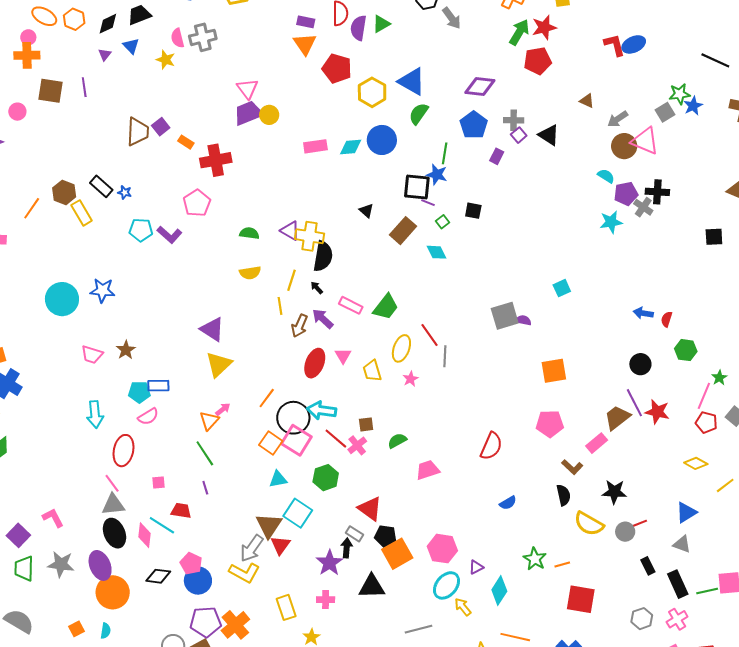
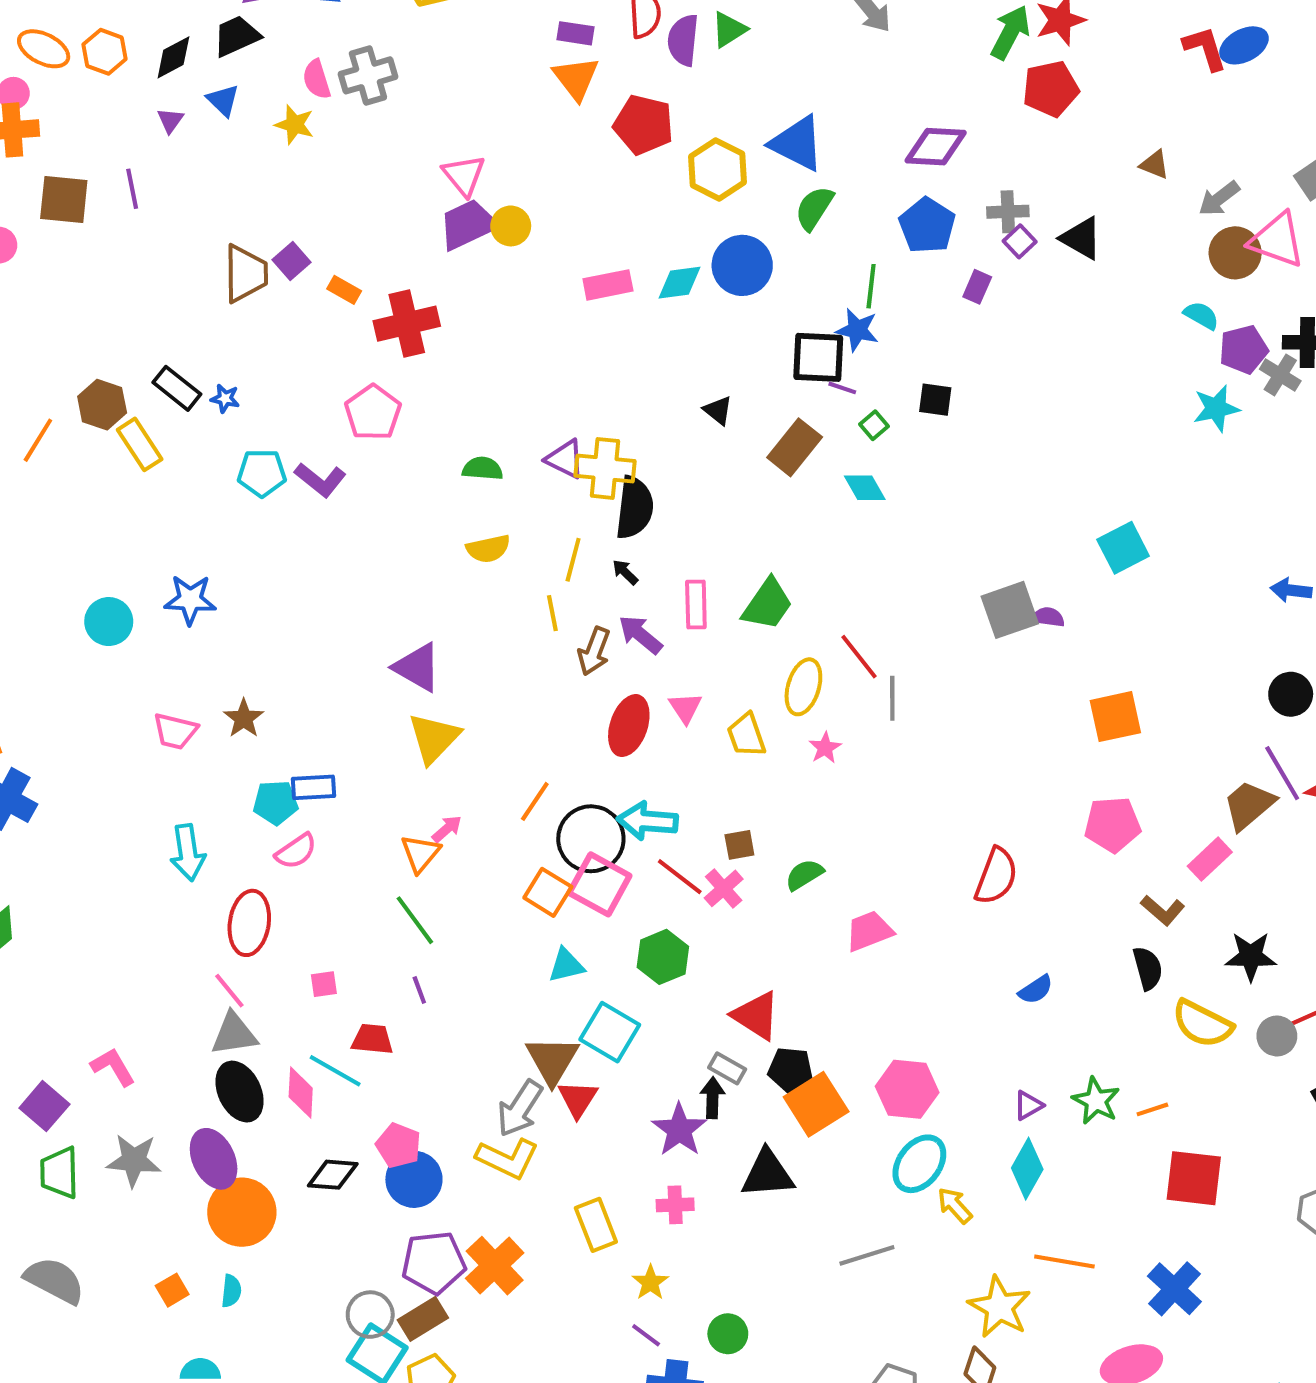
cyan square: (562, 288) -> (1123, 548), size x1.4
cyan circle: (62, 299) -> (109, 622), size x0.7
pink rectangle: (351, 305) -> (696, 605), turned 65
purple triangle: (476, 567) -> (1028, 1105), moved

